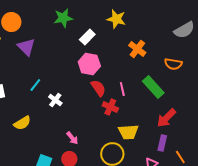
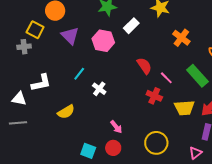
pink hexagon: (89, 64) -> (103, 41), moved
red semicircle: (98, 88) -> (144, 66), moved
pink line: (122, 89) -> (166, 78), turned -32
yellow trapezoid: (128, 132) -> (184, 108), moved

